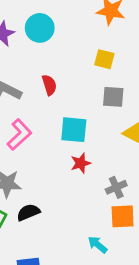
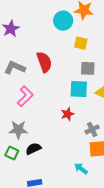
cyan circle: (40, 28) -> (63, 21), moved
red semicircle: (49, 85) -> (44, 62), size x1.5
cyan square: (74, 130) -> (79, 89), moved

